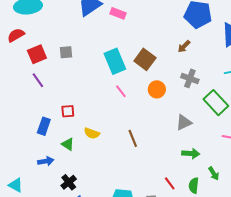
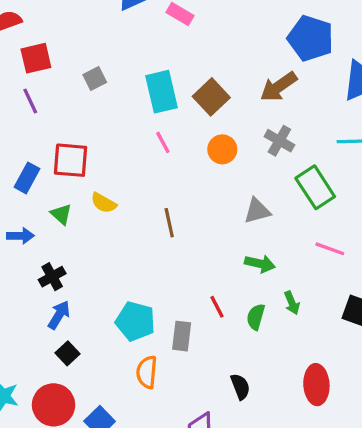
brown arrow: (184, 46) -> (279, 87), size x1.6
gray square: (66, 52) -> (95, 78), moved, turned -32
red square: (68, 111) -> (71, 160), size x1.6

